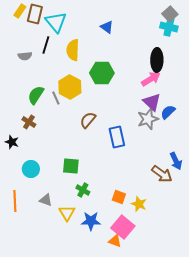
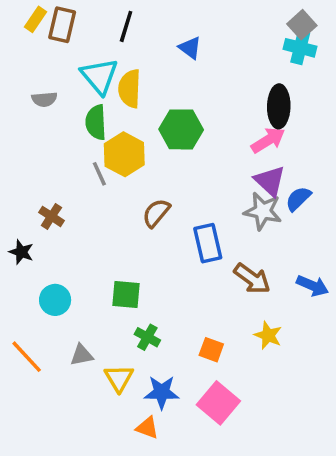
cyan triangle: (56, 22) -> (99, 76), moved
black line: (46, 45) -> (126, 26), moved
green semicircle: (36, 95) -> (96, 122), moved, turned -36
gray star: (148, 119) -> (263, 211), turned 30
blue arrow: (176, 161) -> (312, 286), turned -42
brown arrow: (162, 174) -> (252, 279), moved
gray triangle: (46, 200) -> (82, 355), turned -32
orange line: (15, 201) -> (27, 357), turned -40
yellow star: (139, 204) -> (268, 335), moved
orange triangle: (115, 241) -> (147, 428), moved

